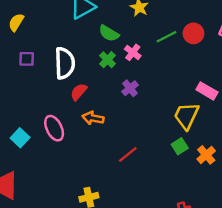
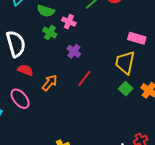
red semicircle: (79, 92) -> (25, 70), moved, turned 84
orange arrow: (93, 118) -> (50, 83), turned 132
red line: (128, 154) -> (84, 78), moved

